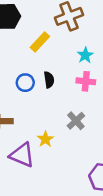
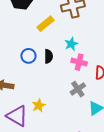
cyan star: (85, 55) -> (71, 44), moved
gray cross: (76, 121) -> (78, 89), moved

